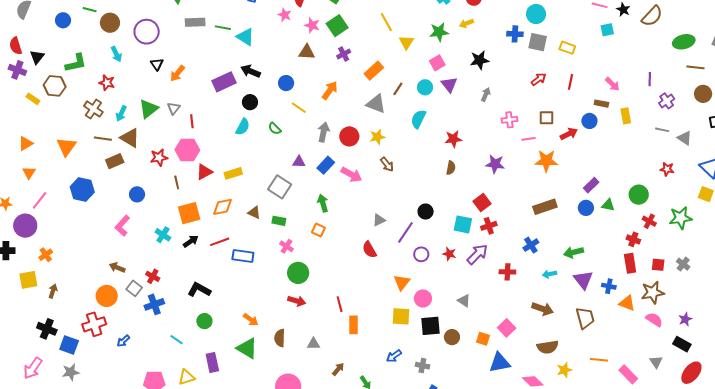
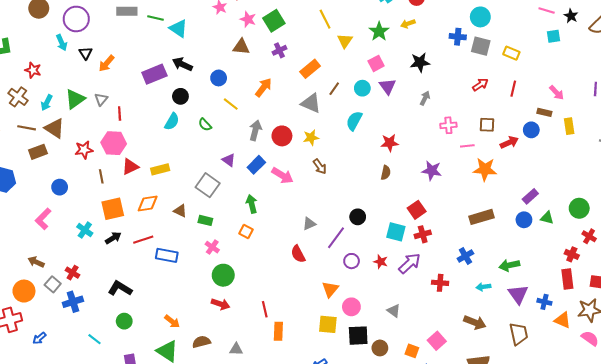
green star: (439, 32) -> (379, 31), turned -30
cyan arrow: (116, 54) -> (62, 43), moved
purple triangle: (299, 162) -> (229, 160), turned 32
brown semicircle: (280, 338) -> (201, 342), turned 72

